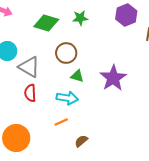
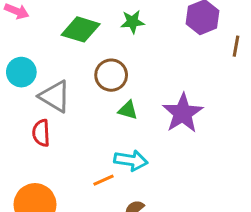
red semicircle: (30, 93) -> (41, 133), moved
cyan arrow: (67, 98) -> (131, 160), moved

